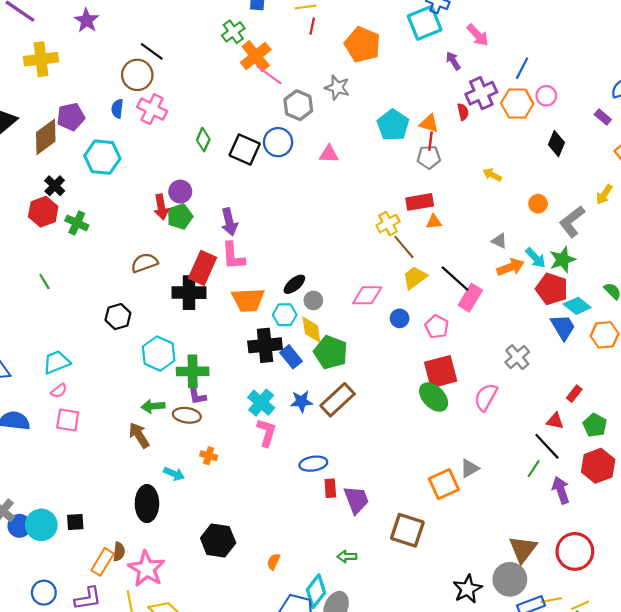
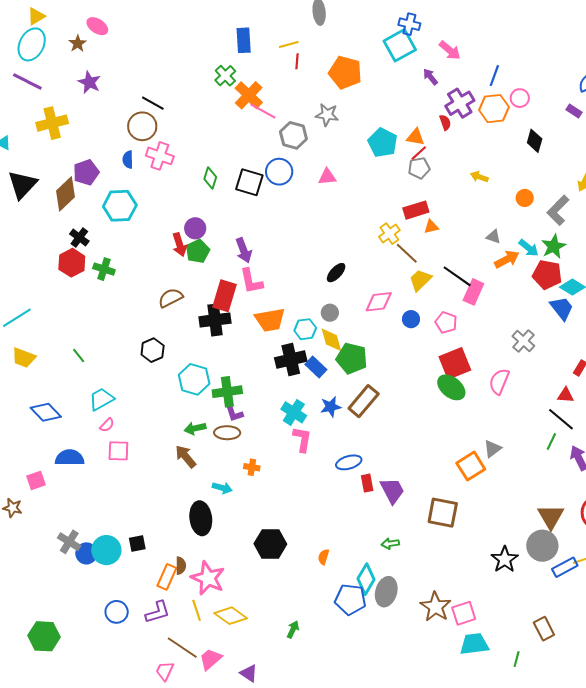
red line: (430, 141) -> (419, 153), turned 48
green line: (44, 281) -> (79, 356), moved
black ellipse: (294, 284) -> (336, 273), moved

